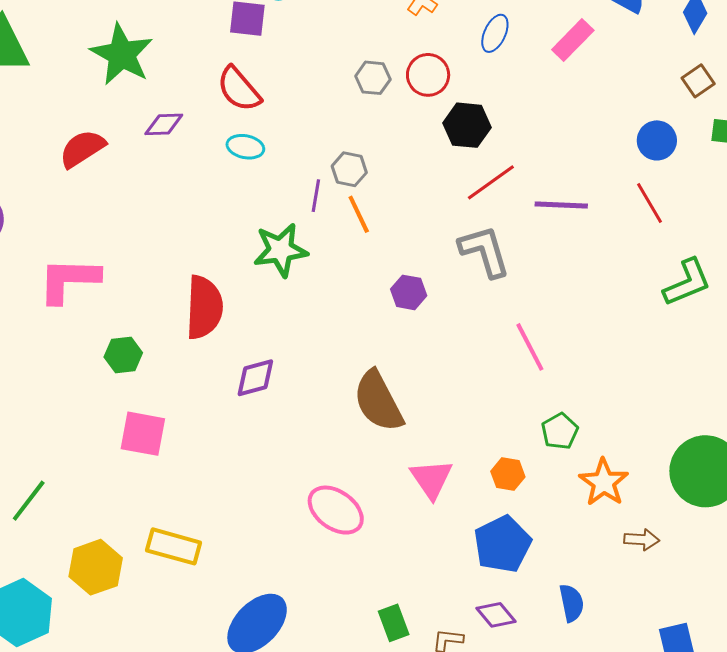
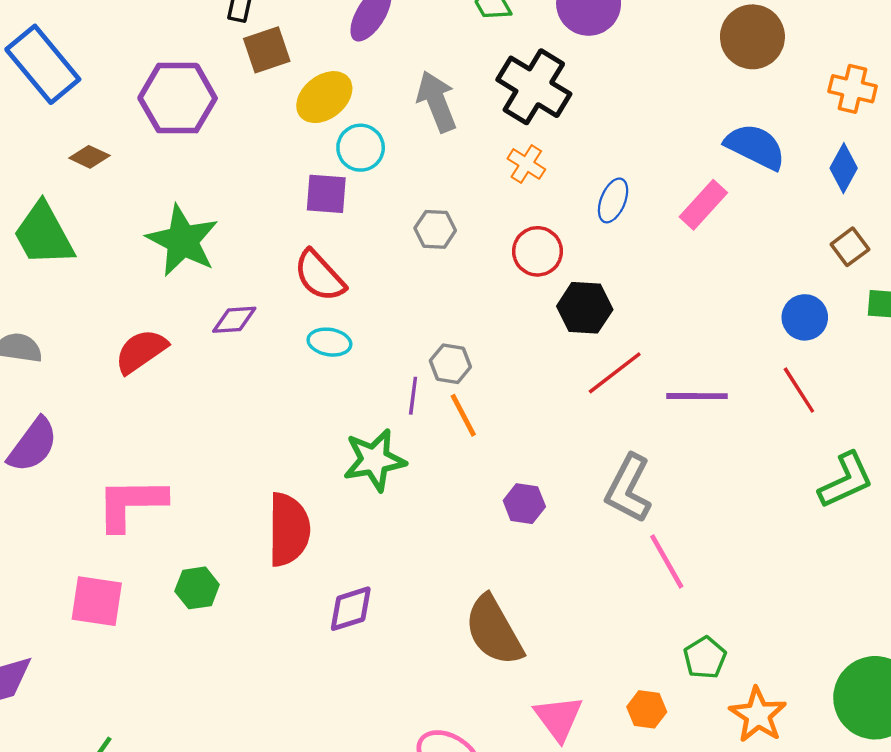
gray hexagon: (373, 78) -> (435, 229), moved
gray L-shape: (485, 251) -> (628, 489), moved, turned -134
pink square: (143, 434) -> (97, 601), moved

